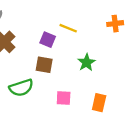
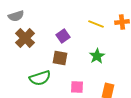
yellow line: (68, 28) -> (96, 24), moved
purple square: (48, 40) -> (63, 36), turned 32

